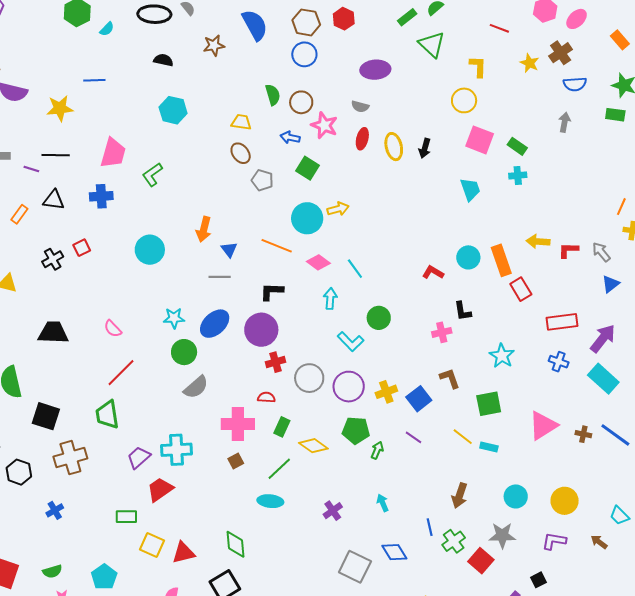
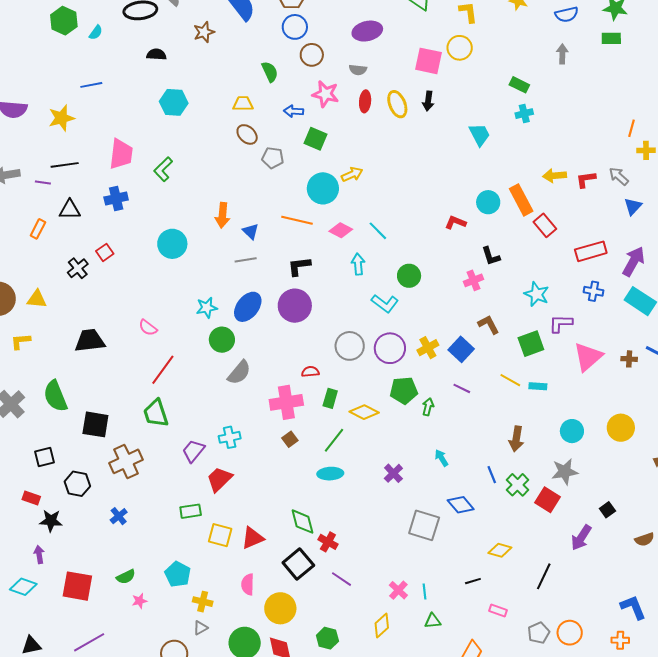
brown circle: (301, 102) -> (312, 55), moved
pink square: (480, 140) -> (428, 61), moved
red cross: (275, 362) -> (328, 542), moved, turned -36
cyan cross: (176, 450) -> (230, 437), size x0.7
purple L-shape: (554, 541) -> (561, 324), moved

